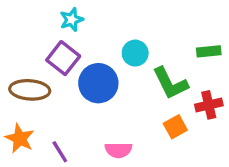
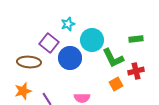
cyan star: (72, 20) -> (68, 24), moved
cyan circle: (135, 53) -> (92, 40), size x1.5
orange star: (20, 138) -> (23, 91), turned 30

